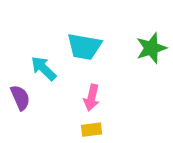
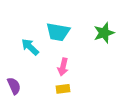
purple semicircle: (20, 98) -> (14, 86), moved

